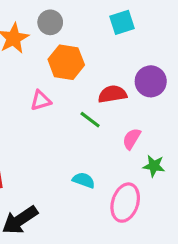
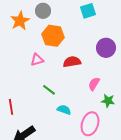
red semicircle: (112, 94) -> (72, 62), moved
green line: (90, 120) -> (49, 90), moved

